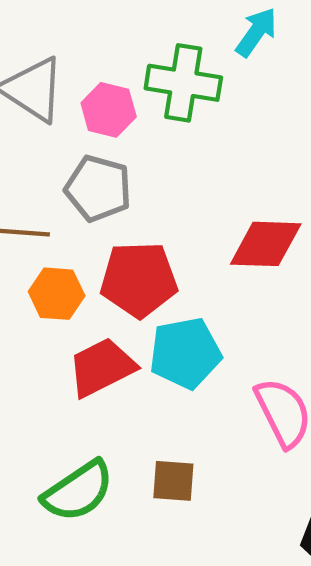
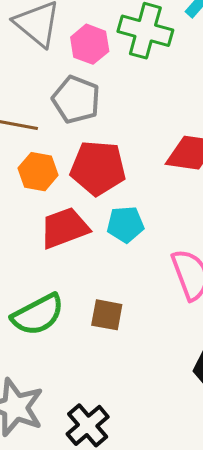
cyan pentagon: (185, 353) -> (125, 224), size x0.7

